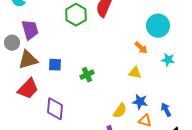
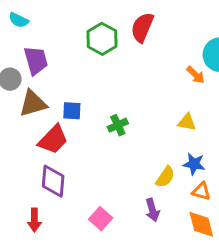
orange arrow: (141, 48) -> (196, 75), moved
red trapezoid: (28, 89) -> (53, 140), moved
purple diamond: (55, 109) -> (53, 181), moved

